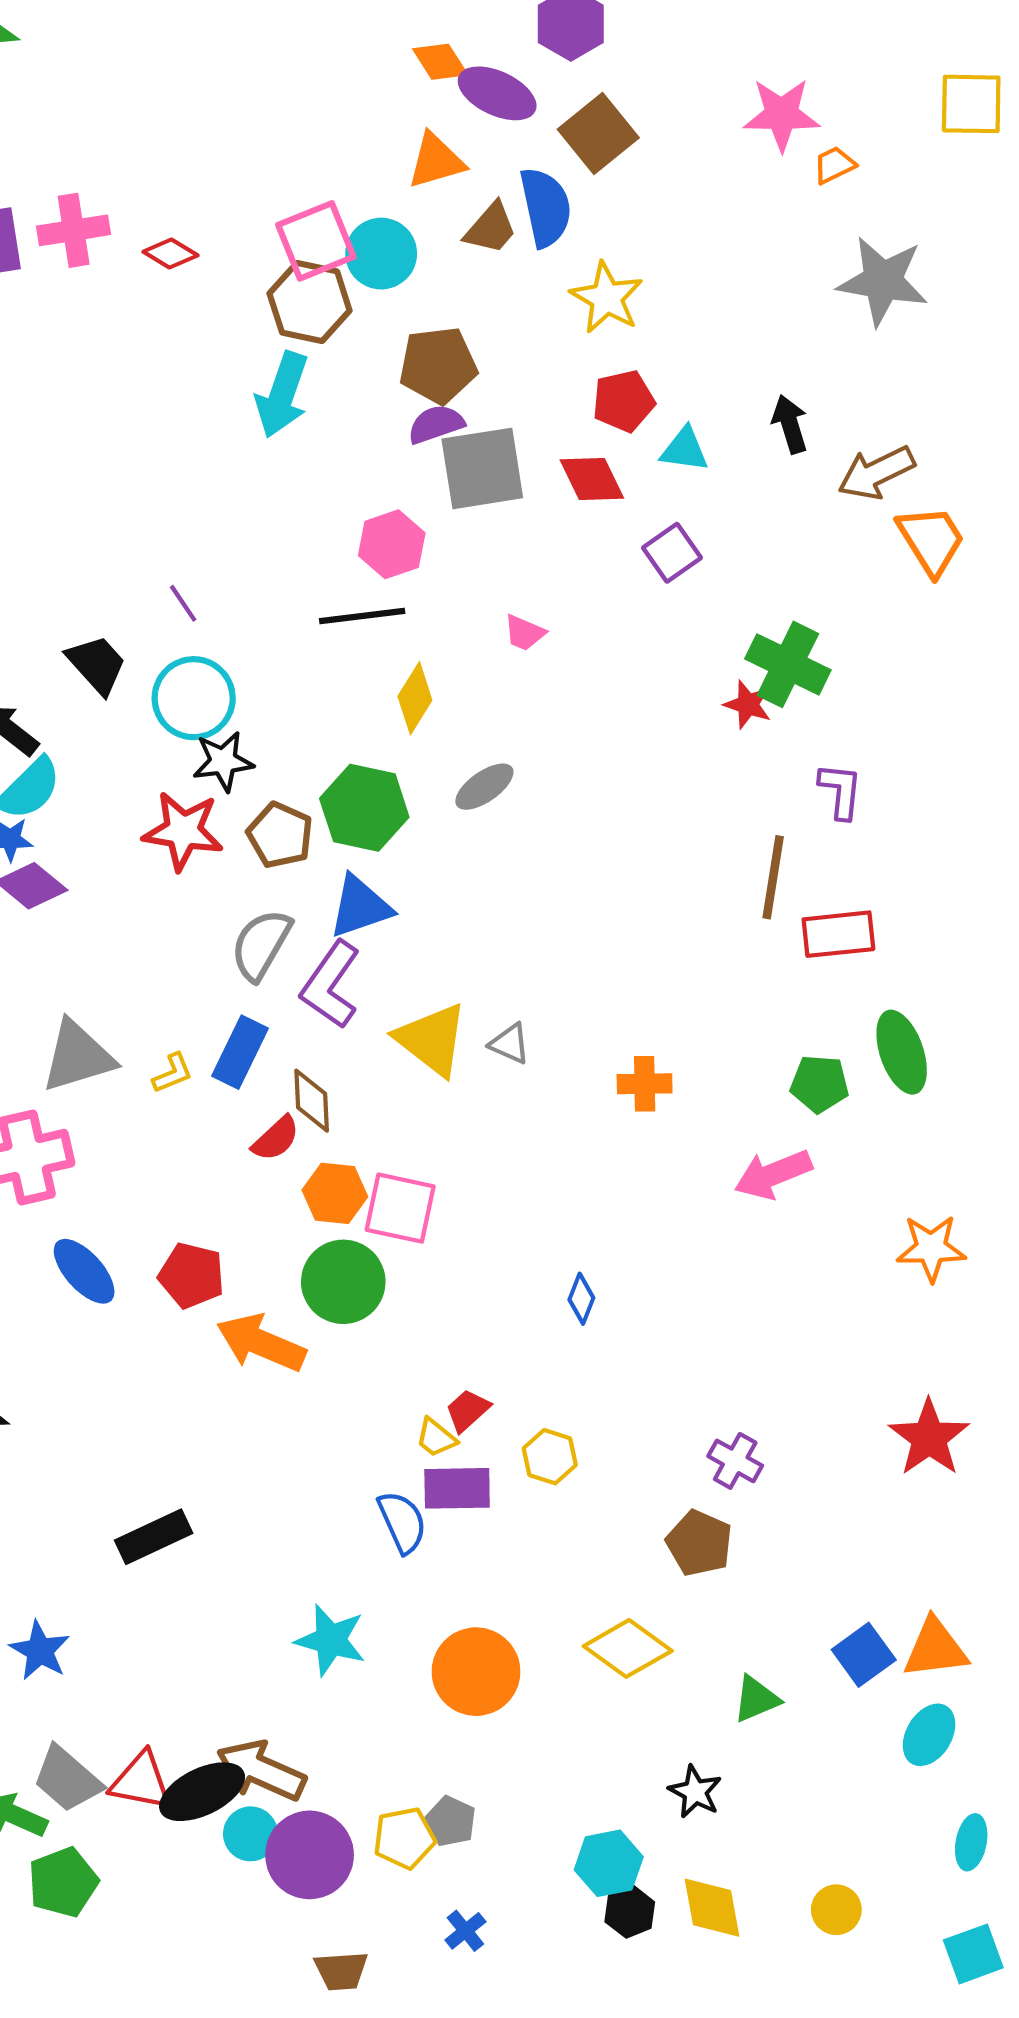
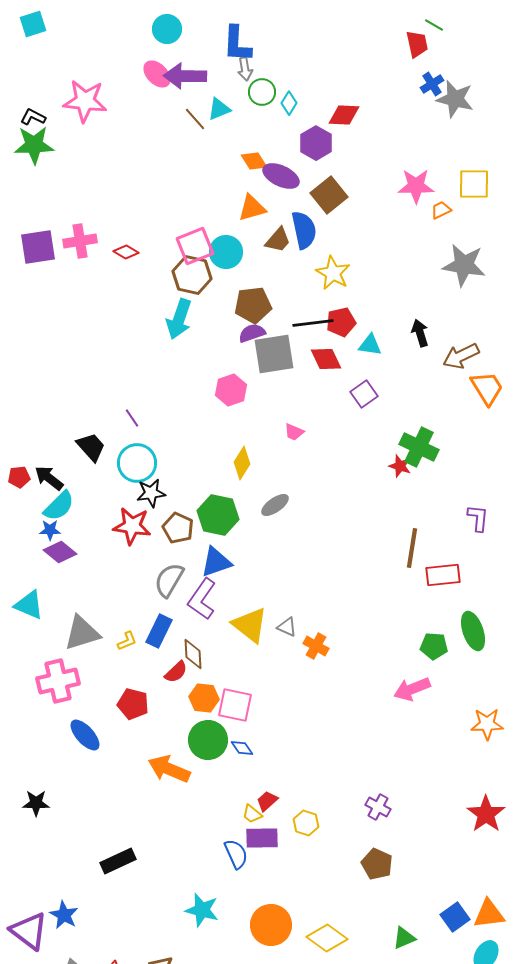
yellow square: (971, 104) -> (474, 184), moved
black line: (362, 616) -> (313, 323), moved
purple L-shape: (841, 791) -> (478, 518), moved
orange cross: (645, 1084) -> (316, 646), moved, turned 30
red pentagon: (192, 1275) -> (133, 704), moved
blue diamond: (581, 1299) -> (242, 748), moved, turned -55
purple cross: (735, 1461) -> (378, 807), moved
yellow diamond: (628, 1648) -> (327, 938), moved

